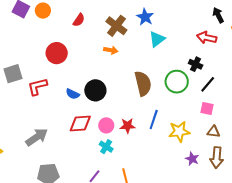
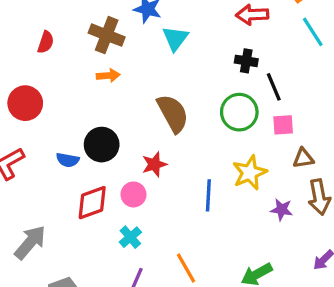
green circle: (177, 82) -> (239, 112), moved
black line: (208, 84) -> (274, 87), turned -48
blue line: (154, 120) -> (208, 195), moved
red star: (127, 126) -> (154, 164), moved
cyan cross: (106, 147) -> (130, 237), moved, turned 32

